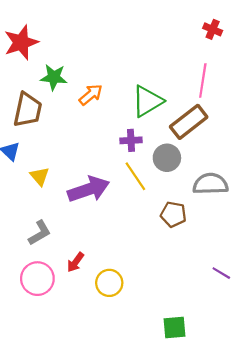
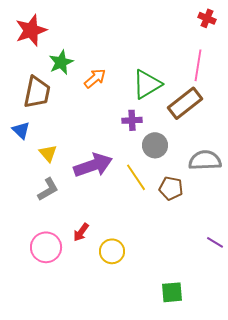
green star: (54, 77) -> (61, 62), turned -30
gray circle: (167, 158) -> (155, 145), moved
yellow line: (135, 176) -> (136, 177), moved
gray L-shape: (40, 233) -> (48, 189), moved

